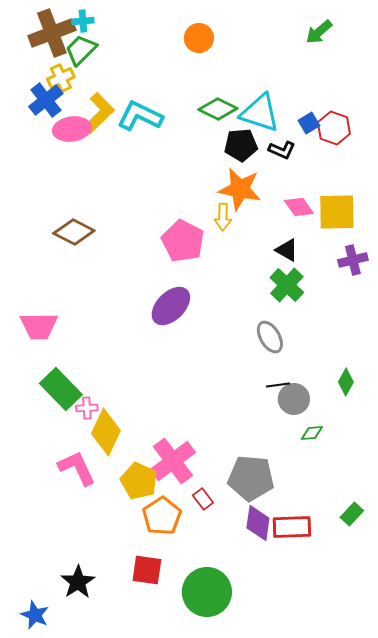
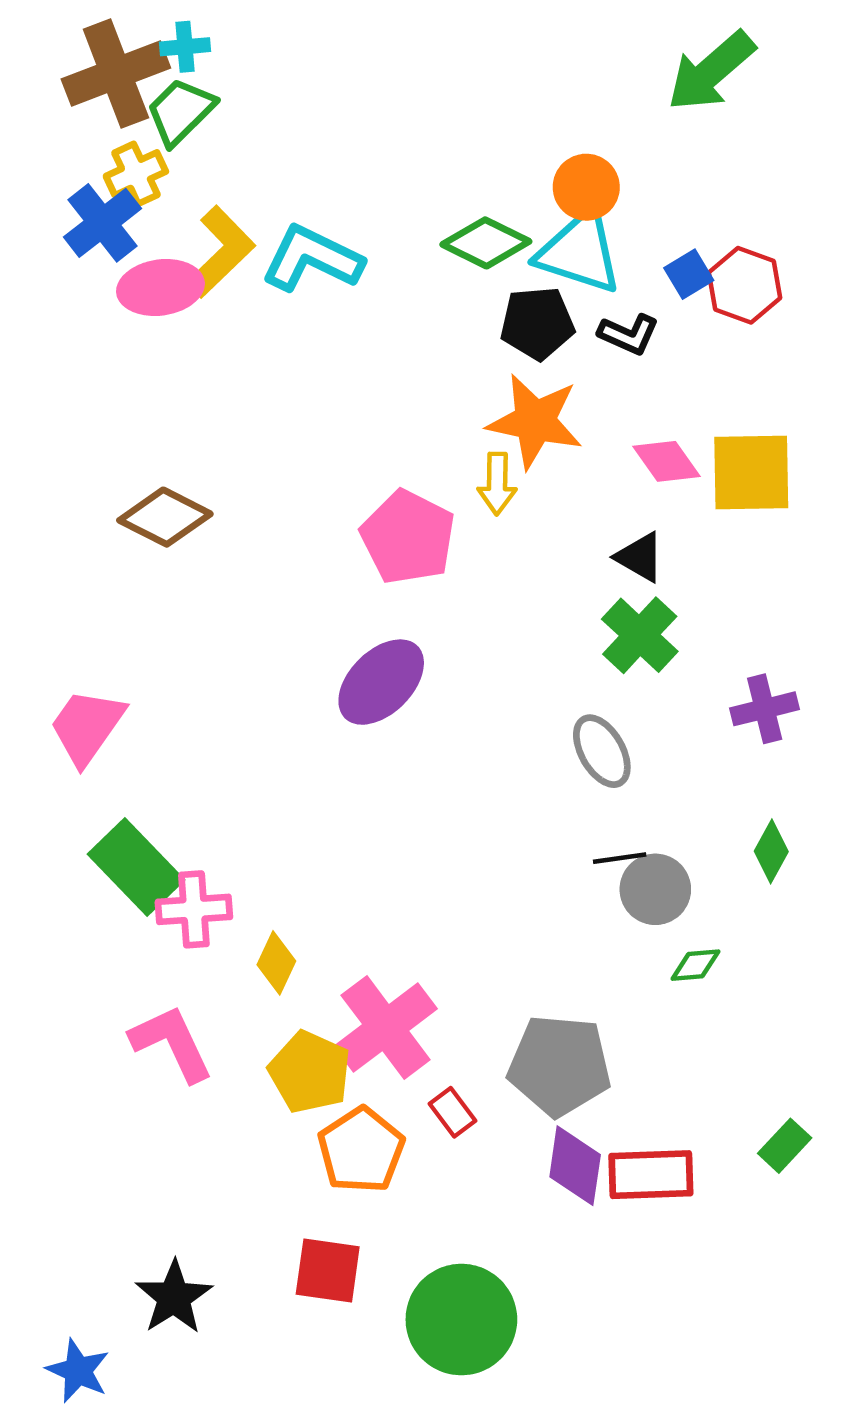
green arrow: (319, 32) -> (711, 71), size x1.5
orange circle: (199, 38) -> (586, 187), moved
purple cross: (353, 260) -> (765, 709), moved
pink trapezoid: (39, 326) -> (87, 727), turned 126
pink cross: (87, 408) -> (194, 909), size x1.5
yellow diamond: (106, 432) -> (276, 963), moved, size x0.6

